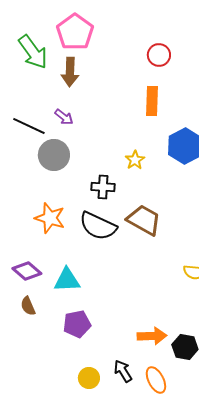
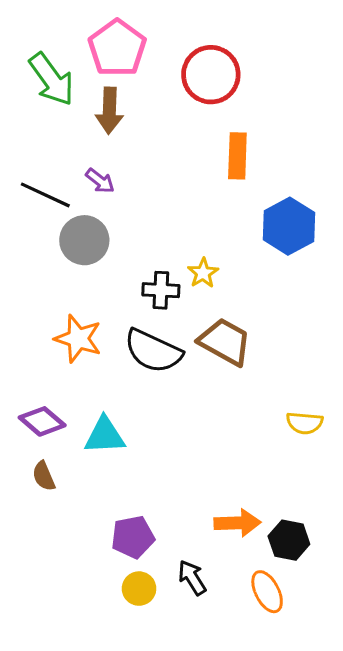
red circle: (159, 55) -> (211, 75), moved, size x1.6
yellow star: (135, 160) -> (203, 273), moved
purple pentagon: (77, 324) -> (133, 537), moved
orange ellipse: (156, 380) -> (267, 592), moved

